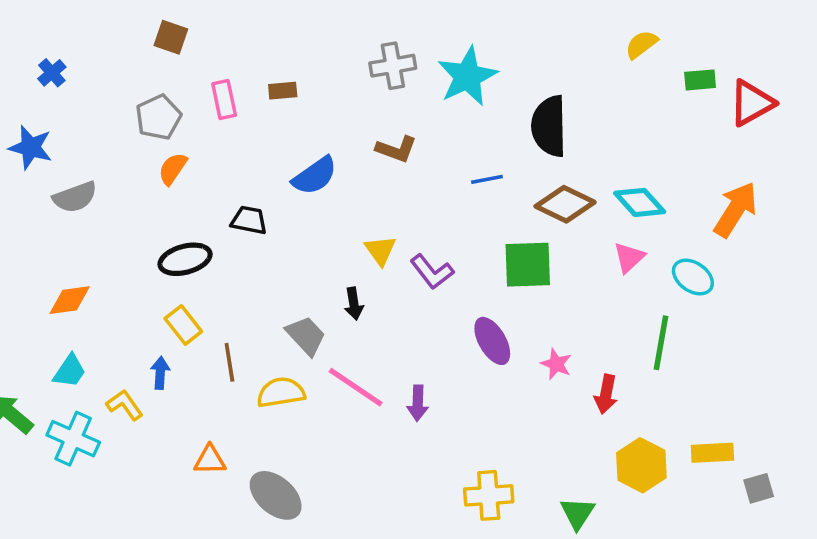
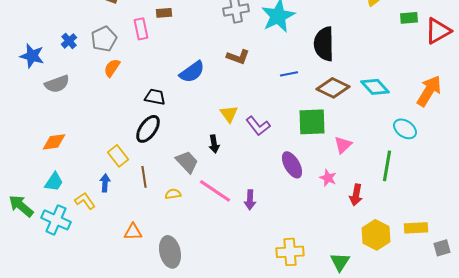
blue cross: (52, 73) -> (69, 41), moved
brown rectangle: (283, 91) -> (164, 13), moved
pink triangle: (629, 257) -> (343, 145), moved
black ellipse: (185, 259) -> (148, 129), moved, turned -40
yellow semicircle: (281, 392) -> (173, 194), size x0.6
gray ellipse: (276, 495) -> (170, 252), turned 36

